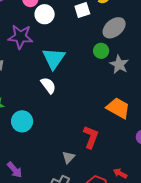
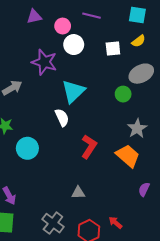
gray star: (119, 64) -> (137, 128), moved
red L-shape: (91, 137) -> (89, 147), moved
gray triangle: (68, 157) -> (78, 193), moved, turned 32

